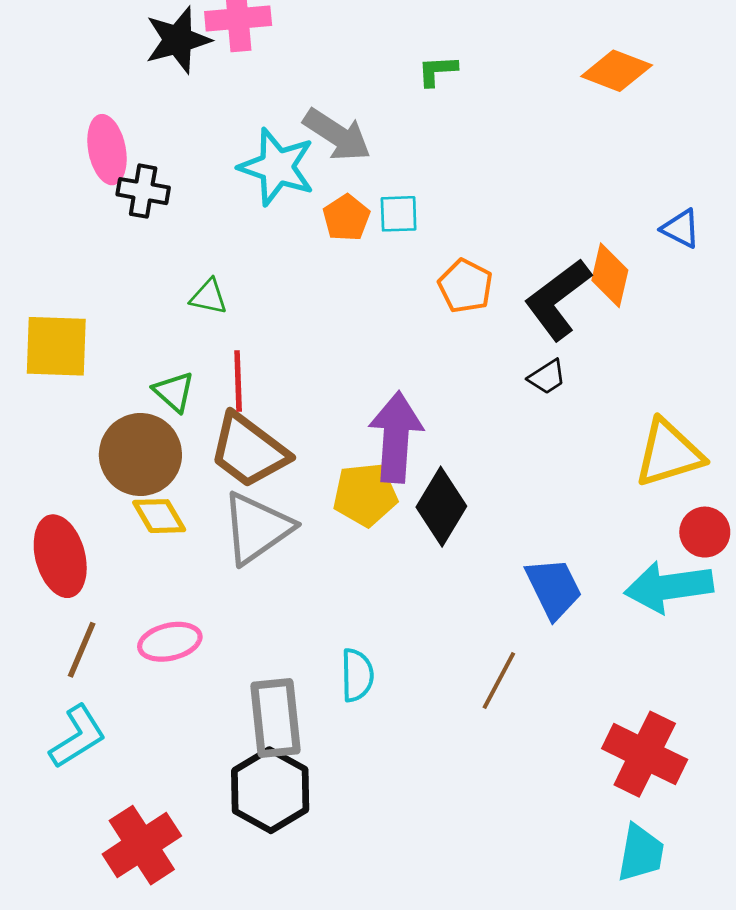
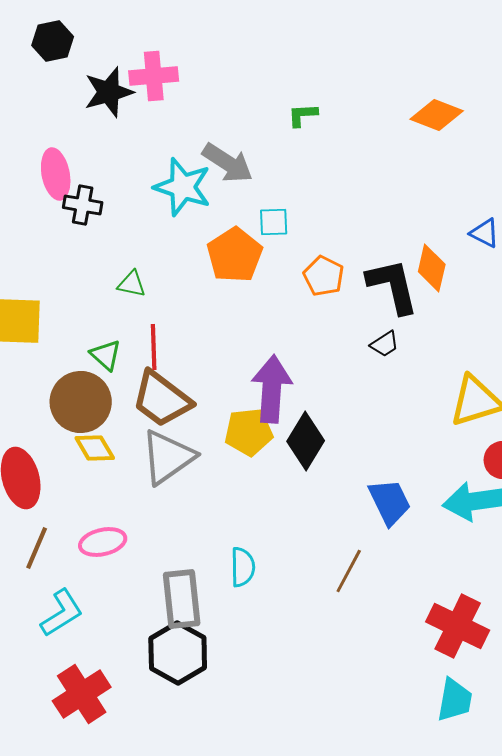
orange pentagon: (346, 218) -> (235, 255), moved, size x1.6
black L-shape: (558, 299) -> (393, 286), turned 114
cyan L-shape: (78, 737) -> (62, 613), moved

